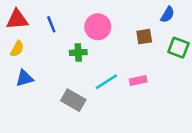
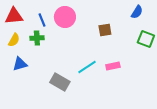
pink circle: (98, 27) -> (65, 17), moved
brown square: (144, 37) -> (105, 30), moved
green cross: (78, 52) -> (37, 38), moved

